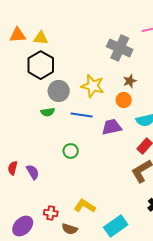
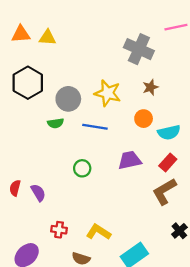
black hexagon: (41, 65) -> (28, 83), moved
orange circle: (124, 100) -> (144, 119), moved
purple trapezoid: (112, 127) -> (130, 160), moved
red cross: (51, 213) -> (59, 230), moved

